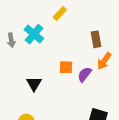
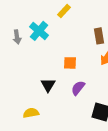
purple semicircle: (85, 74) -> (78, 88), moved
black triangle: (34, 84) -> (48, 85), moved

